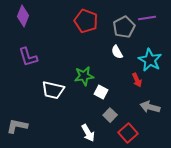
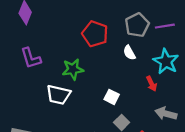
purple line: (147, 18) -> (165, 26), moved
red pentagon: (86, 21) -> (95, 34), moved
green star: (84, 76) -> (73, 69), moved

